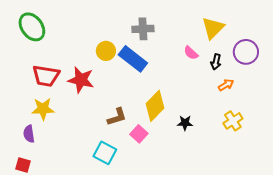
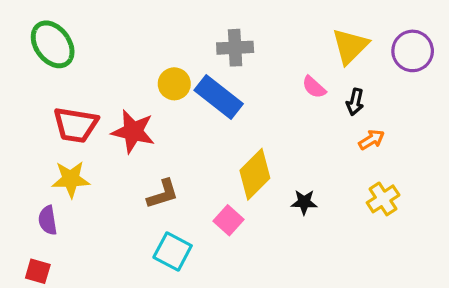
purple circle: (246, 52) -> (413, 51), moved
brown L-shape: (117, 117) -> (163, 194), moved

